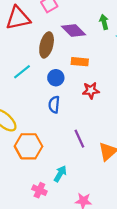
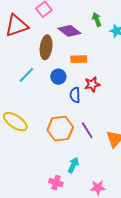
blue semicircle: (54, 105) -> (75, 95), moved
orange hexagon: (28, 146) -> (60, 129), moved

